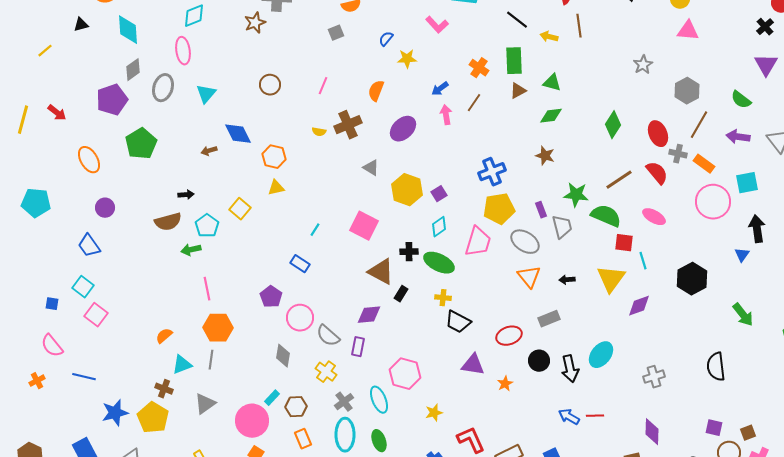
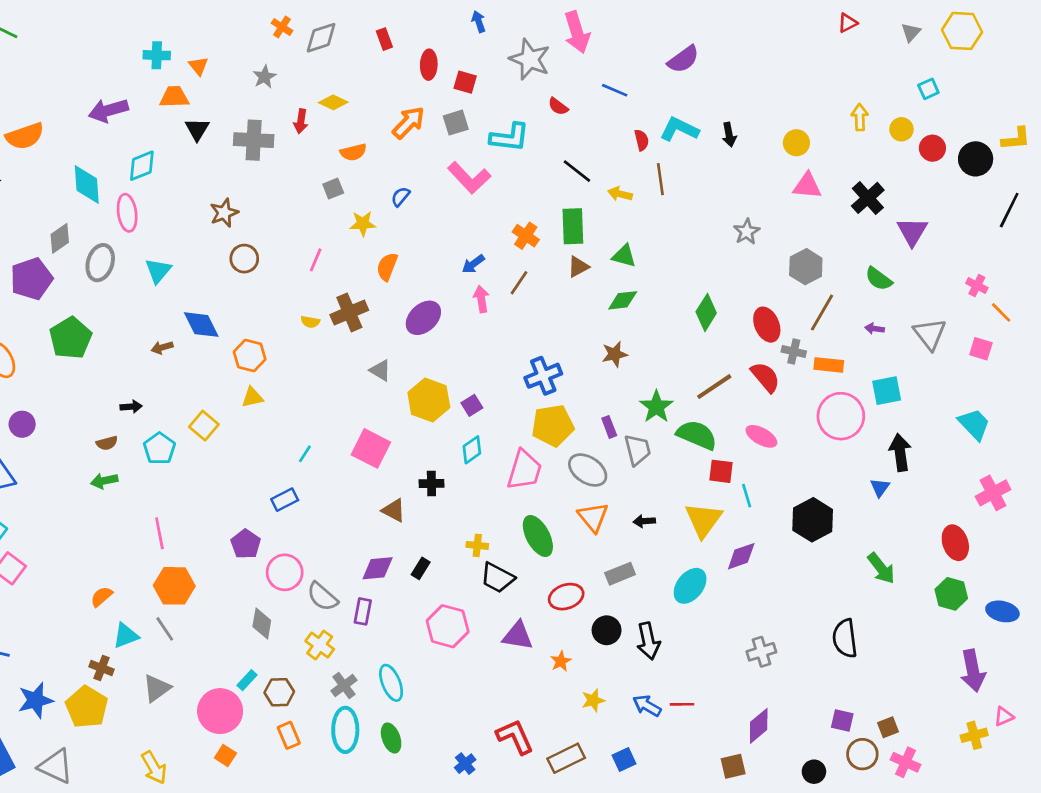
brown star: (255, 23) -> (224, 213), moved
pink L-shape: (437, 25) -> (469, 178), size x1.4
black cross: (765, 27) -> (868, 198), moved, size x1.4
cyan diamond: (128, 30) -> (87, 185), moved
yellow star: (407, 59) -> (363, 224), moved
purple arrow: (738, 137) -> (875, 329), size x0.6
brown star: (545, 156) -> (615, 354), turned -30
orange rectangle: (704, 164) -> (829, 365), turned -30
green star: (576, 195) -> (656, 407), turned 30
brown semicircle: (168, 222) -> (107, 443), size x0.6
green arrow: (191, 250) -> (104, 481), moved
green ellipse: (439, 263) -> (538, 536), moved, turned 36
blue rectangle: (300, 264) -> (285, 500), turned -60
brown triangle: (381, 272) -> (394, 510), size x0.7
black rectangle: (401, 294) -> (421, 568), moved
cyan ellipse: (601, 355) -> (690, 586), moved
gray line: (211, 360) -> (165, 629), turned -42
pink hexagon: (405, 374) -> (448, 626), moved
yellow star: (434, 413) -> (593, 700), moved
purple diamond: (652, 432) -> (759, 726), turned 48

